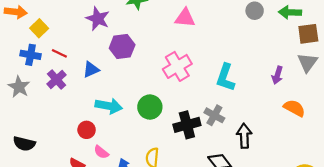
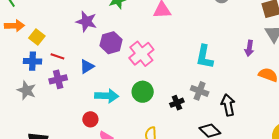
pink cross: (177, 66) -> (141, 54), moved
purple cross: (57, 79) -> (58, 79), turned 36
black cross: (187, 125) -> (177, 103), size x0.6

